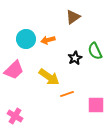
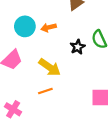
orange line: (67, 94) -> (45, 91), moved

